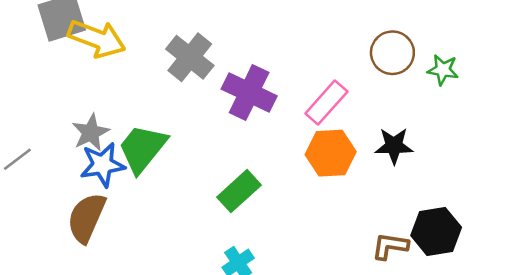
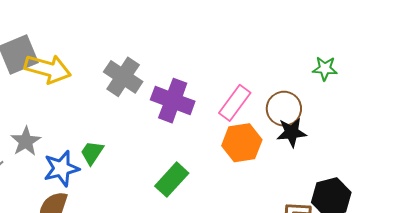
brown circle: (392, 53) -> (284, 109), moved
gray star: (91, 132) -> (26, 141), moved
green trapezoid: (142, 148) -> (92, 153), size x0.6

